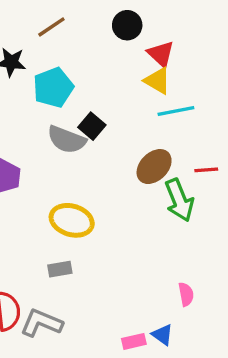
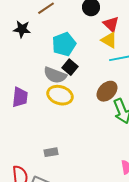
cyan pentagon: (53, 87) -> (64, 44), moved
yellow ellipse: (72, 220) -> (60, 95), moved

